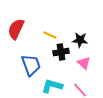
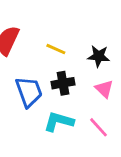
black cross: (61, 52) -> (63, 83), moved

